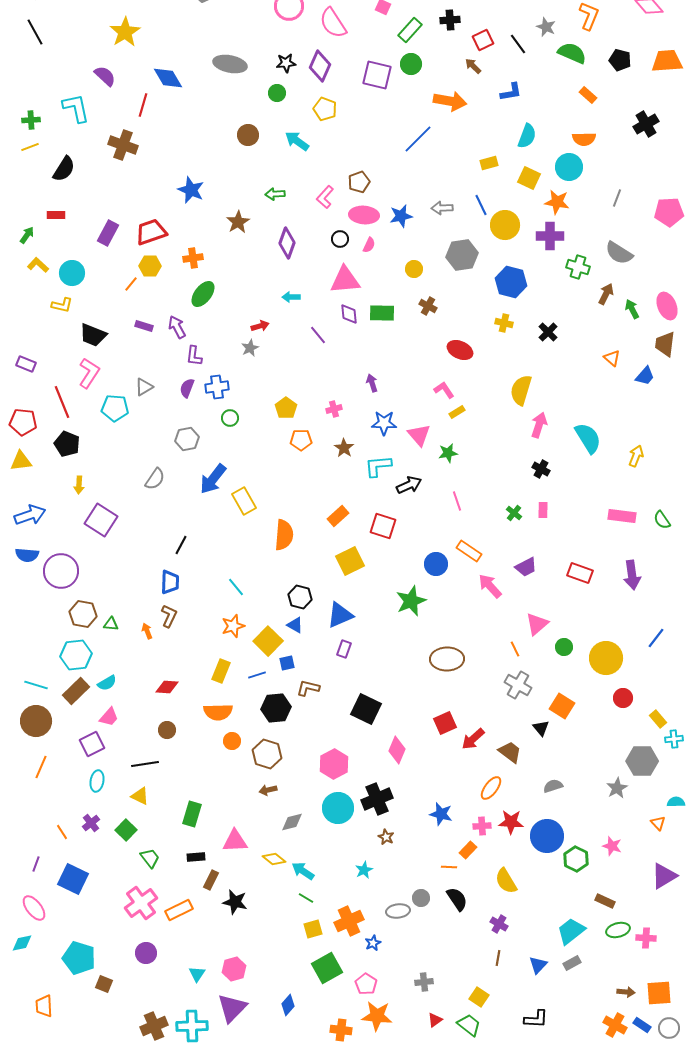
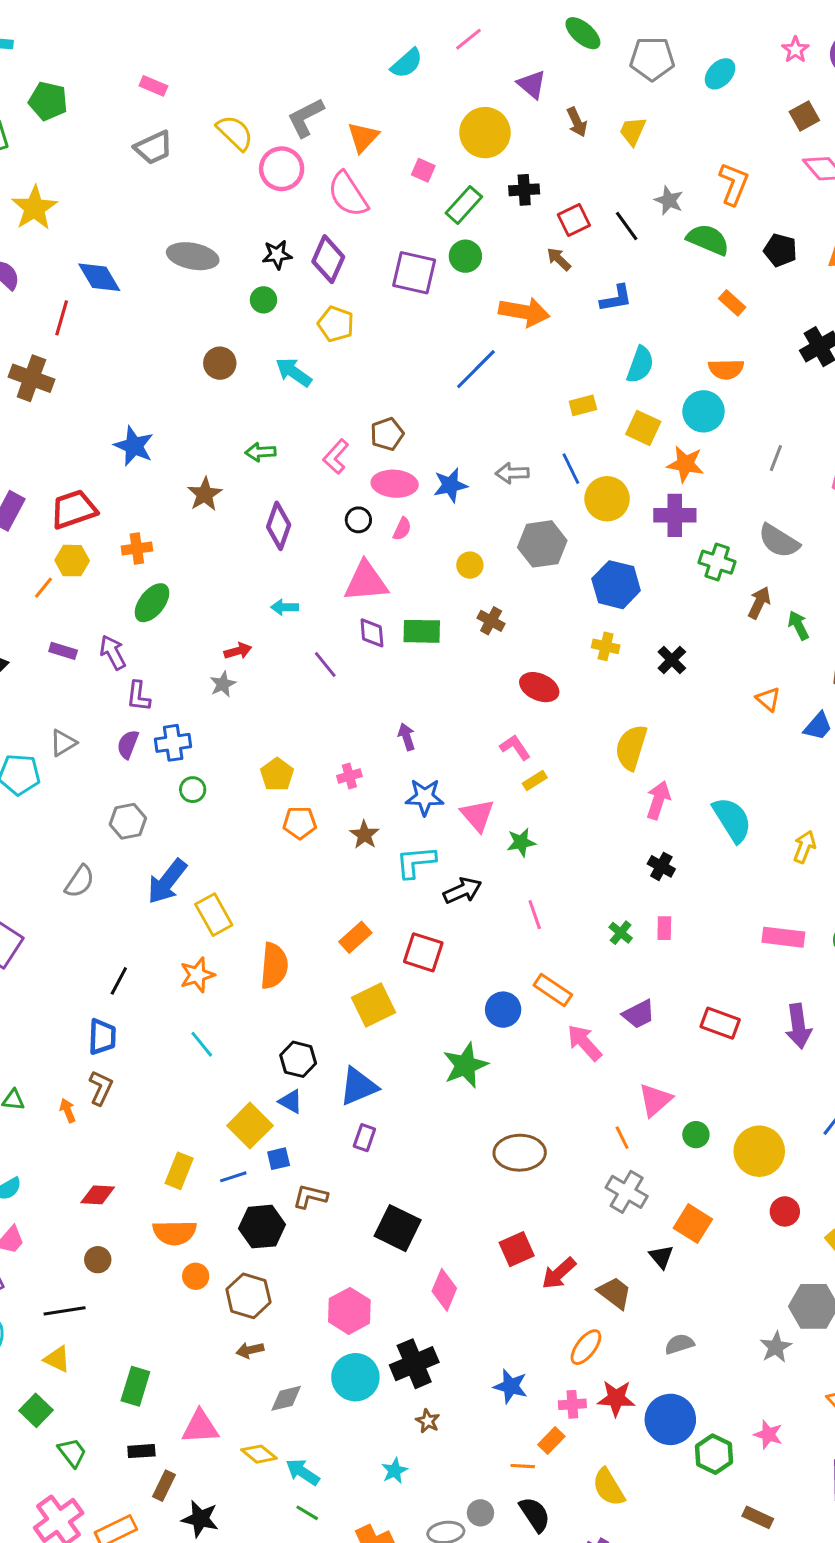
orange star: (233, 626) -> (197, 975), moved

